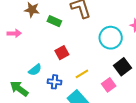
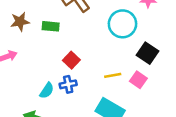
yellow line: (82, 74) -> (113, 75), moved, turned 40
blue cross: (54, 82) -> (68, 84), moved

